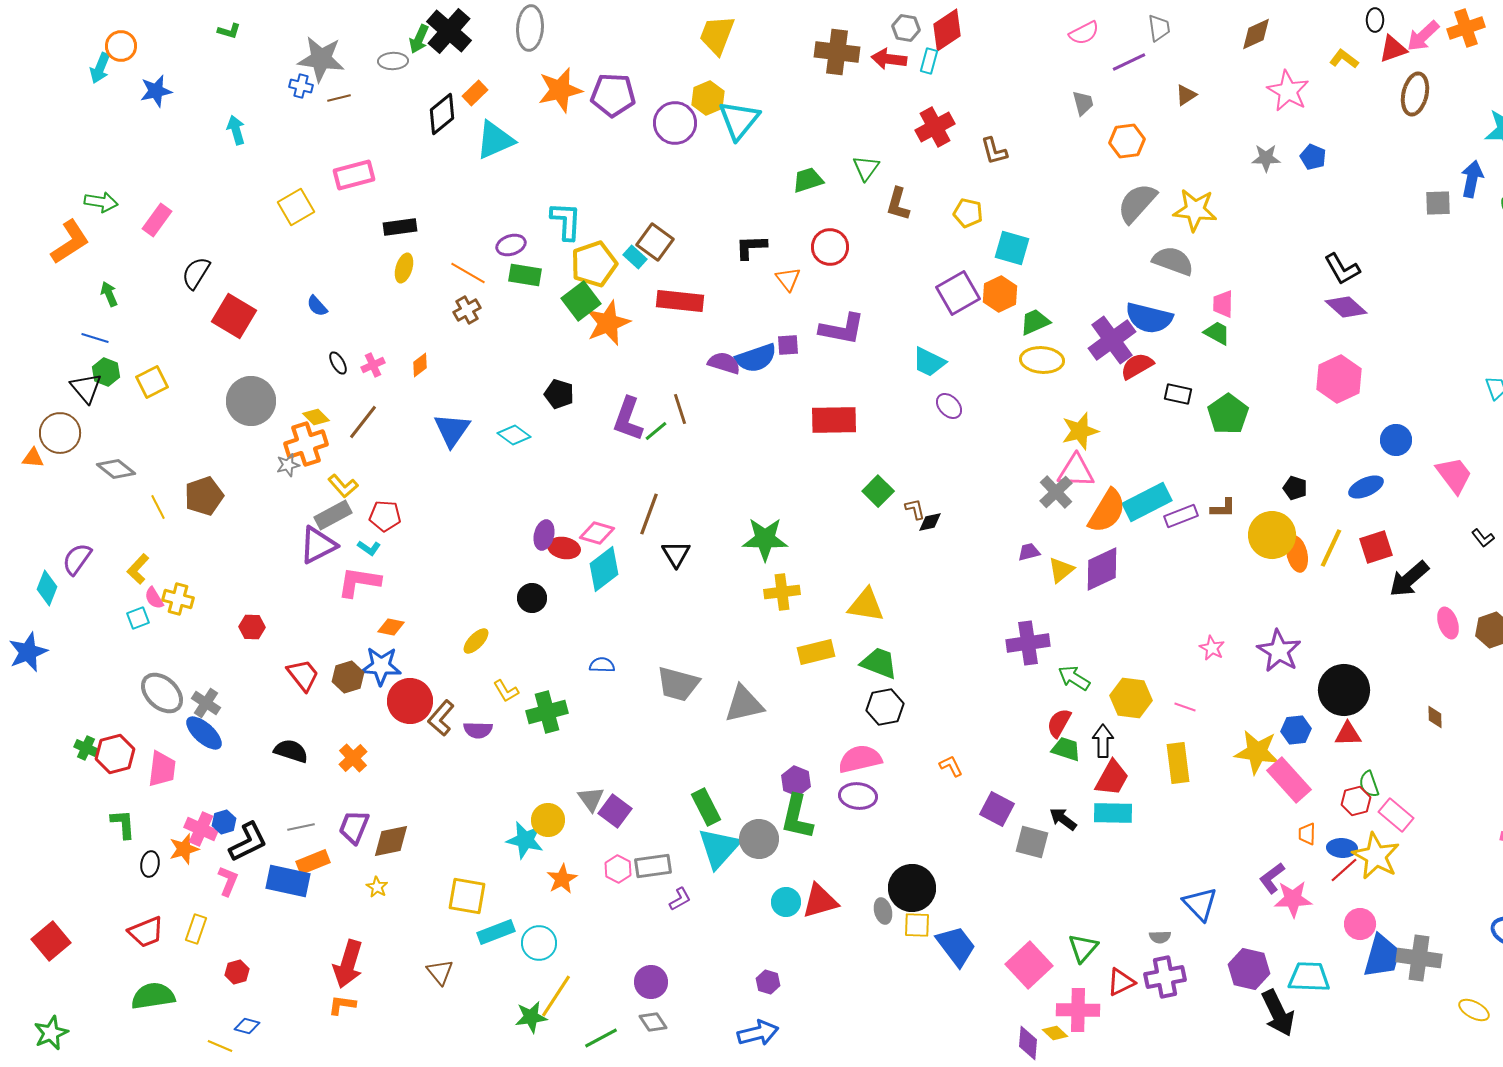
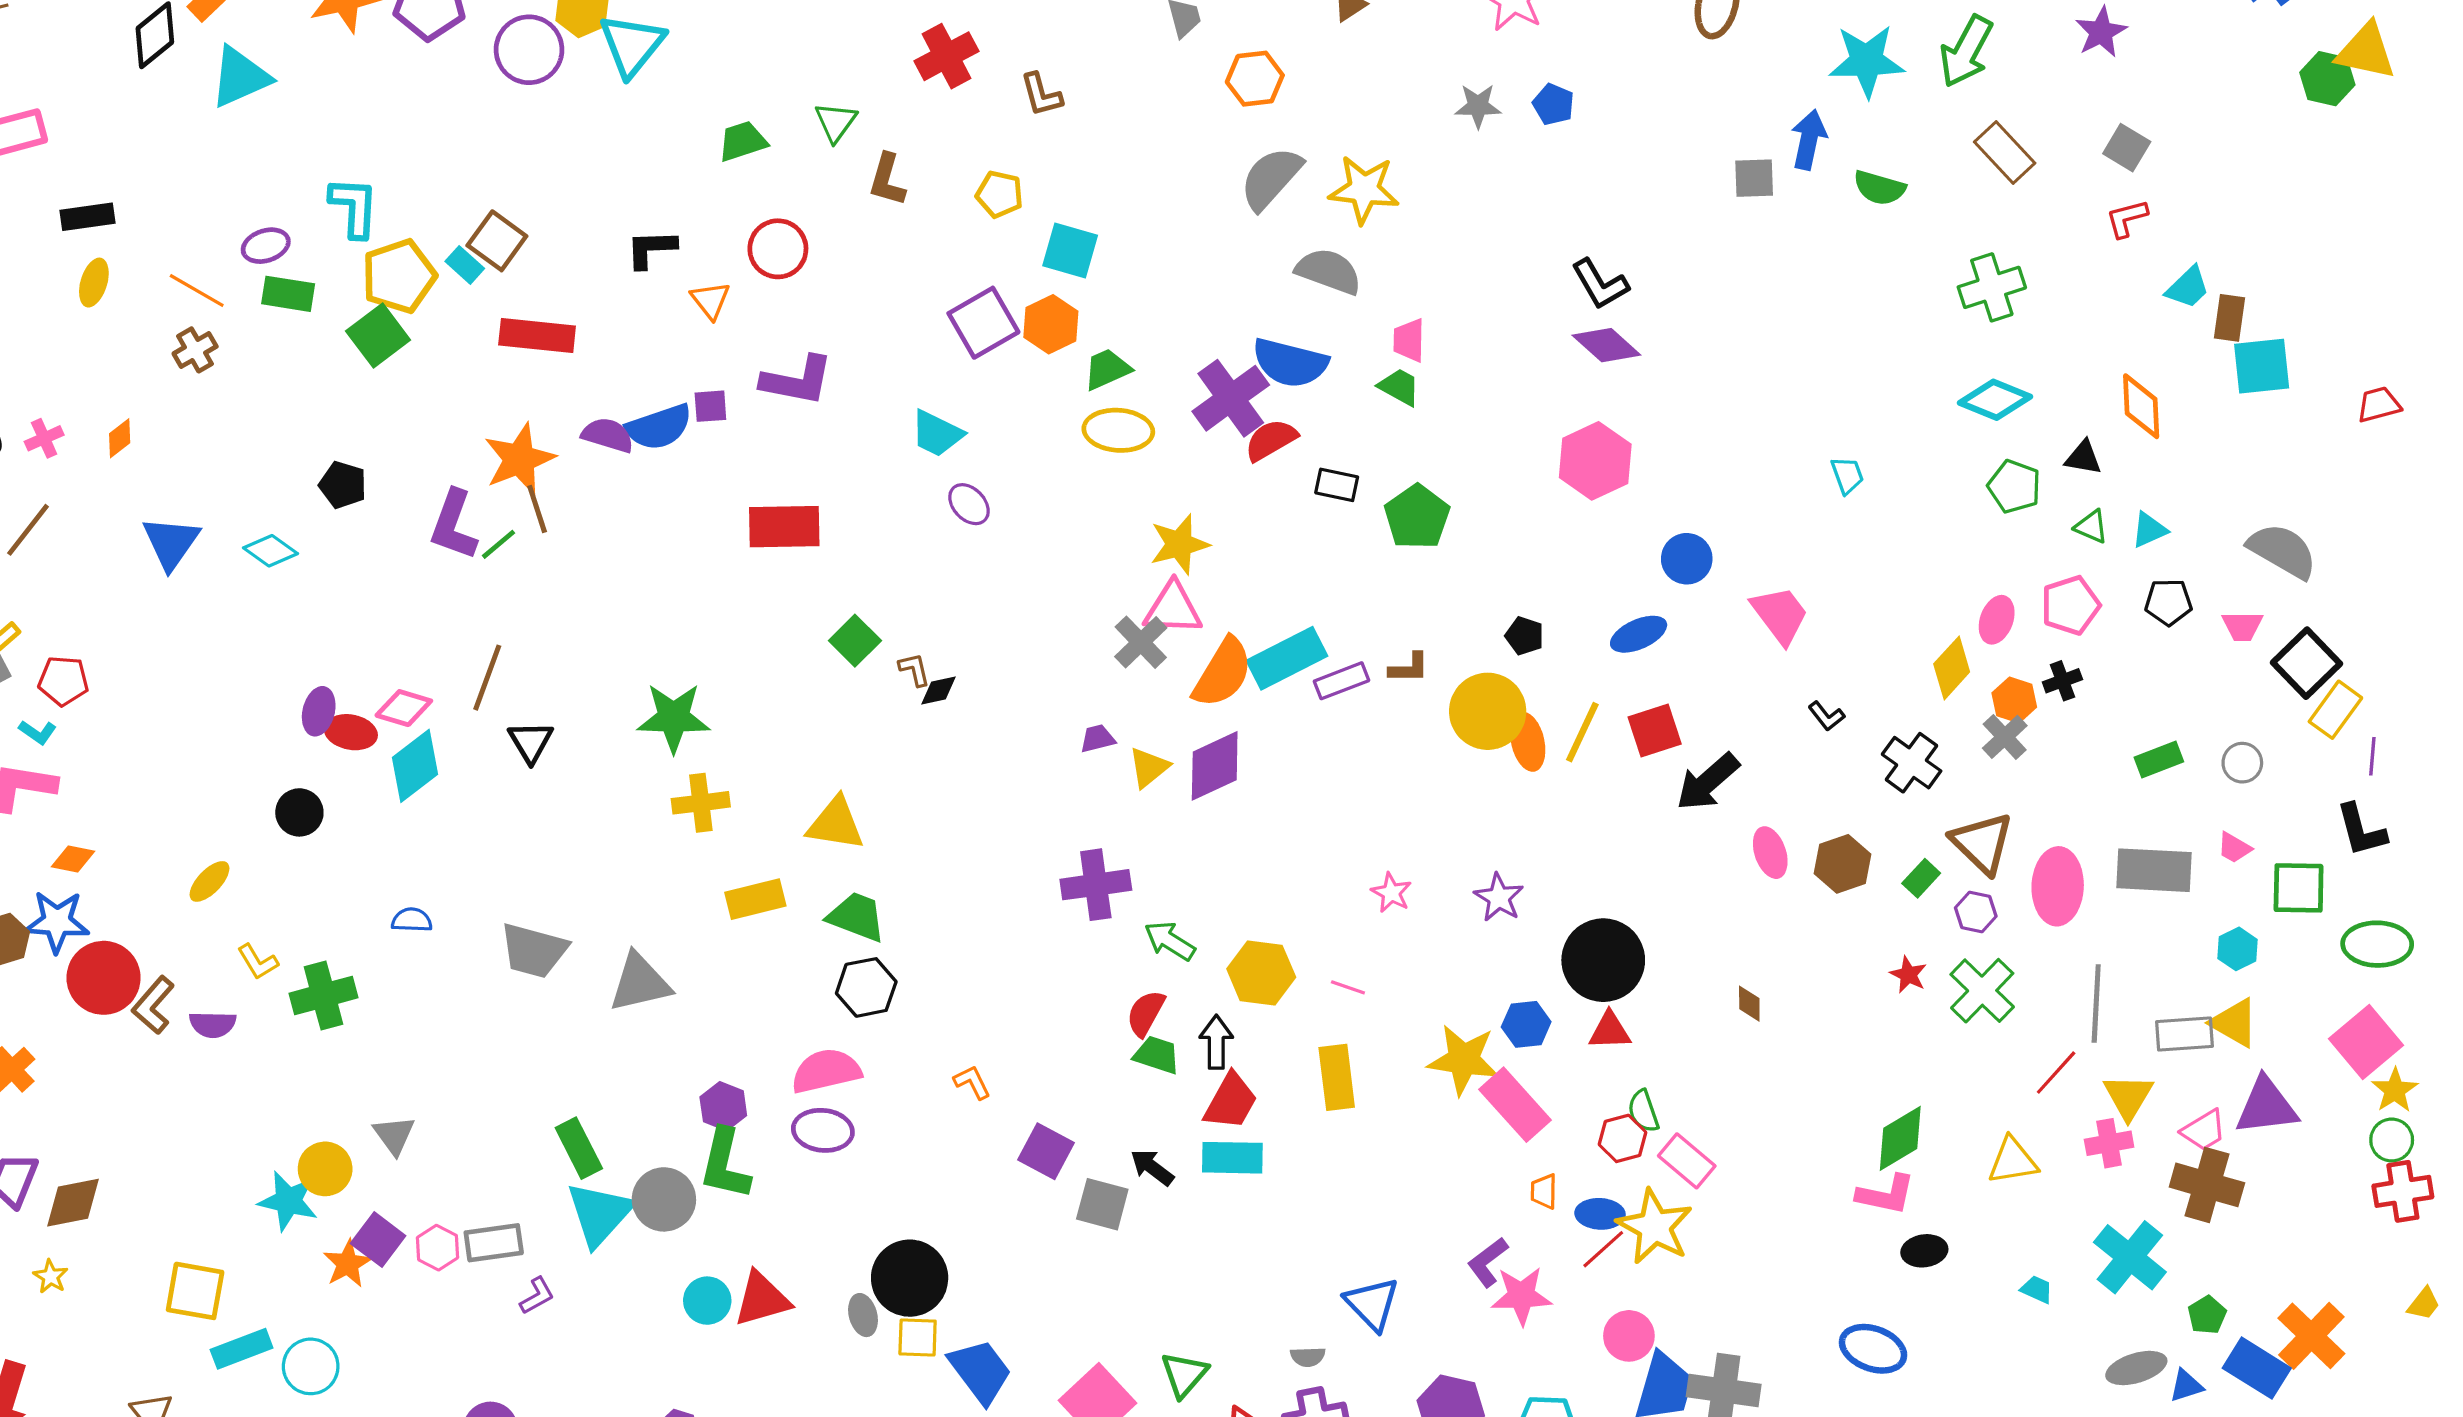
orange star: (608, 323) -> (519, 459), moved
purple star: (1279, 651) -> (1499, 898), size x0.7
purple square: (615, 811) -> (378, 1240), moved

